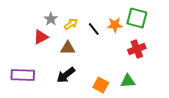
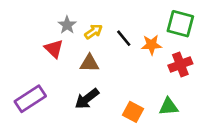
orange star: (115, 25) -> (151, 45), moved
red triangle: (41, 37) -> (54, 49), turned -49
purple rectangle: (23, 75) -> (30, 99), turned -35

